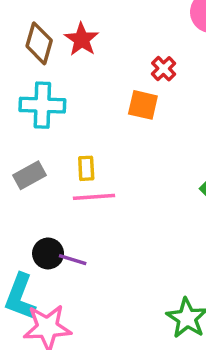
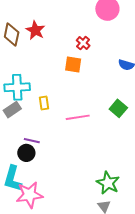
cyan cross: (42, 105) -> (17, 87), moved
pink line: (94, 197) -> (78, 117), moved
purple line: (73, 260) -> (32, 141), moved

